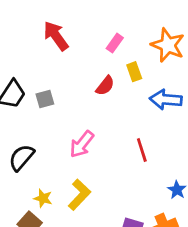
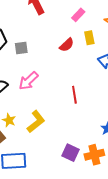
pink arrow: (82, 144) -> (28, 81), moved
red line: (142, 150) -> (74, 95), moved

